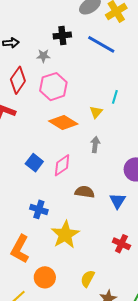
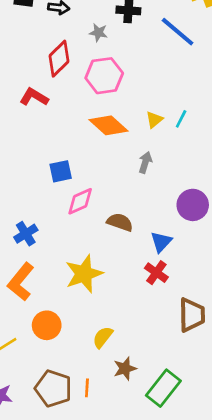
cyan line: (115, 97) -> (181, 119), moved
blue square: (34, 163) -> (61, 171), turned 30
pink diamond: (62, 165) -> (80, 201), moved
blue cross: (39, 209) -> (26, 234), moved, turned 30
red cross: (121, 244) -> (156, 273), moved

